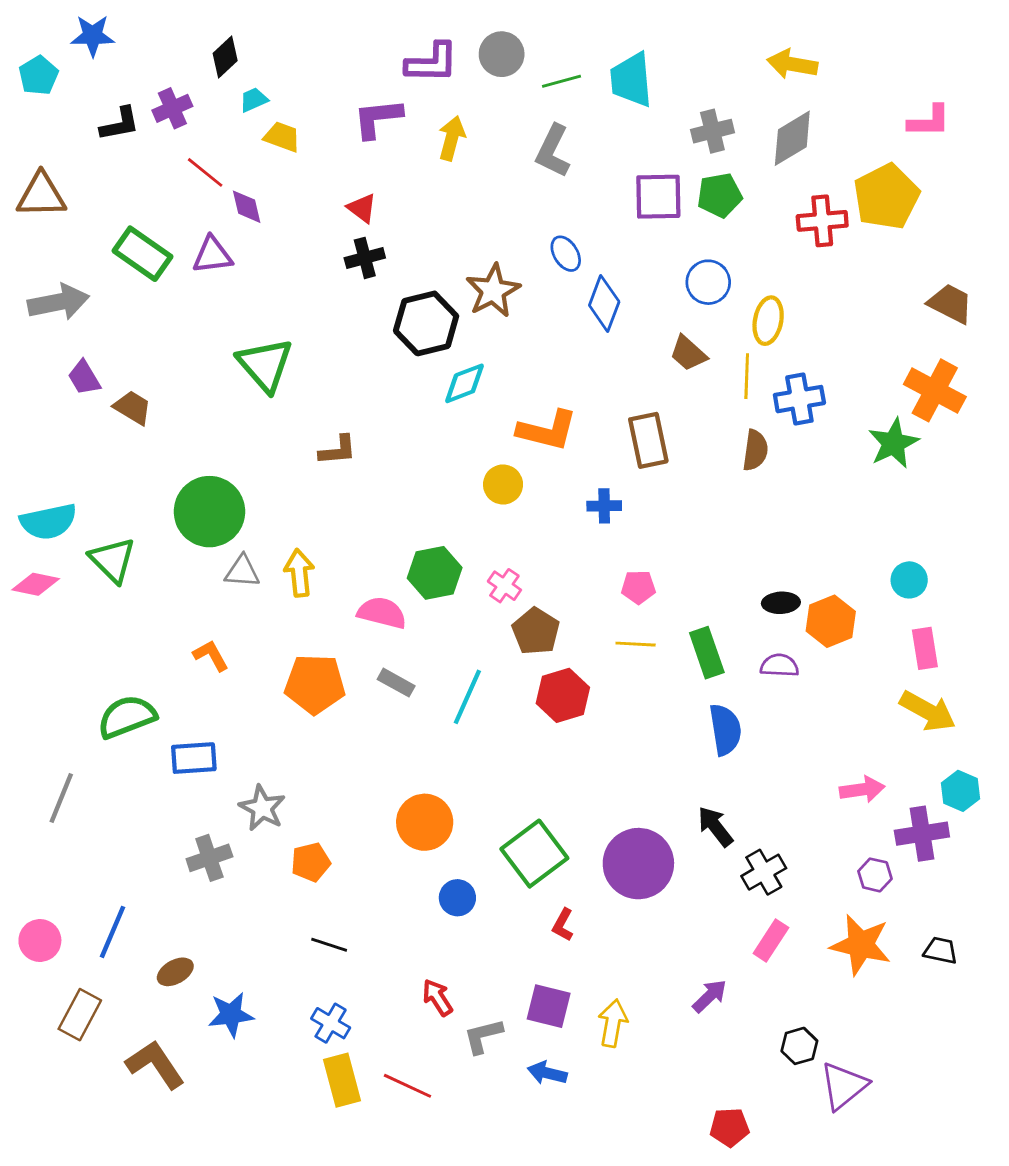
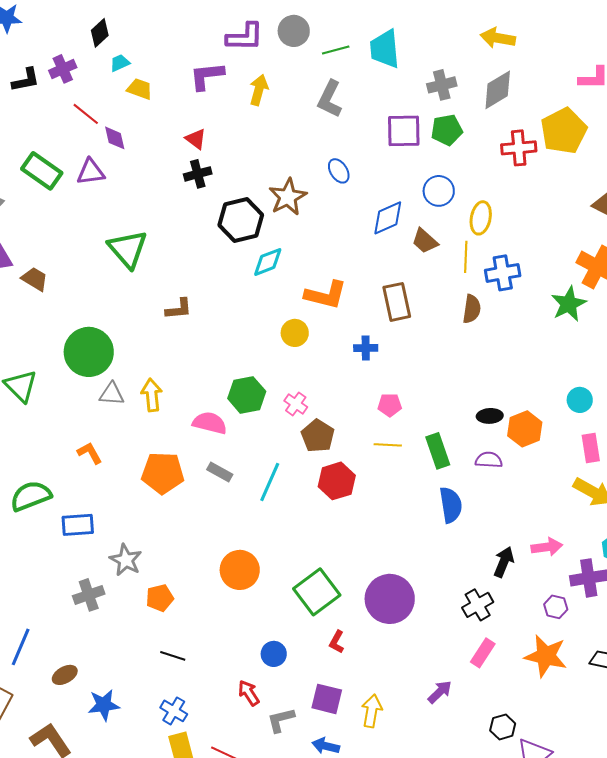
blue diamond: (604, 304) -> (388, 218), moved, turned 45
black arrow: (715, 827) -> (504, 562), moved, turned 60
blue circle: (457, 898) -> (274, 654), moved

